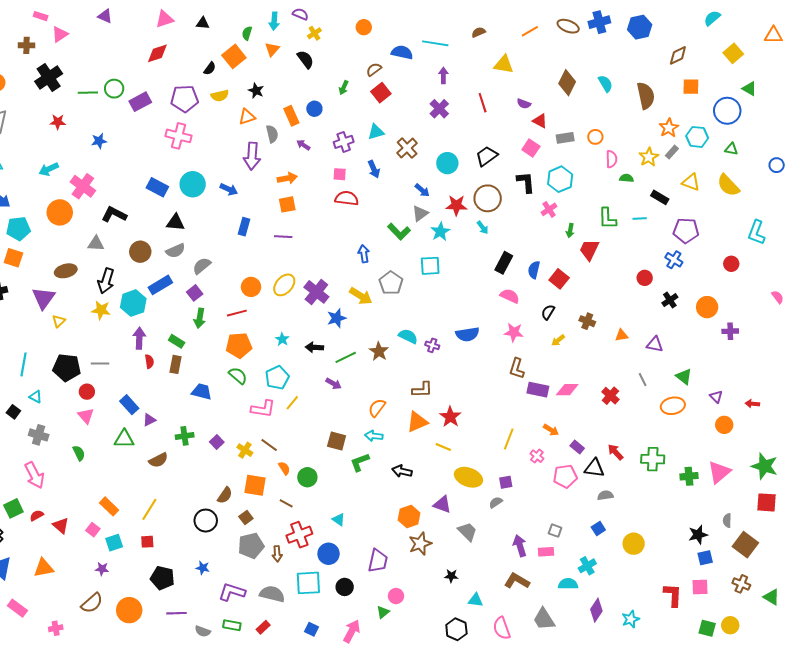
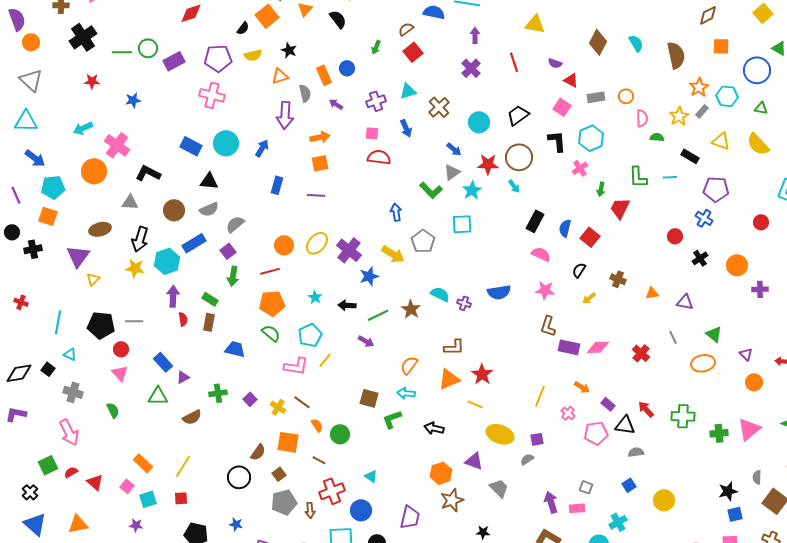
blue arrow: (229, 189) -> (262, 148), turned -84

